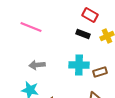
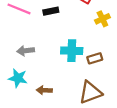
black rectangle: (83, 34) -> (51, 11), moved, turned -32

